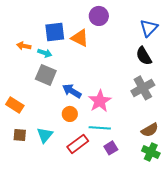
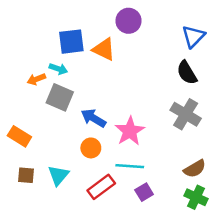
orange arrow: (24, 46) -> (36, 79), moved, turned -32
gray cross: (143, 88) -> (186, 114), turned -30

